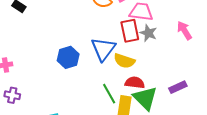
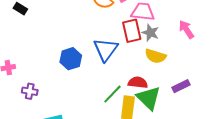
yellow semicircle: (124, 61) -> (155, 56), moved
green line: (109, 94) -> (112, 94), turned 75
purple cross: (12, 95) -> (30, 91), moved

